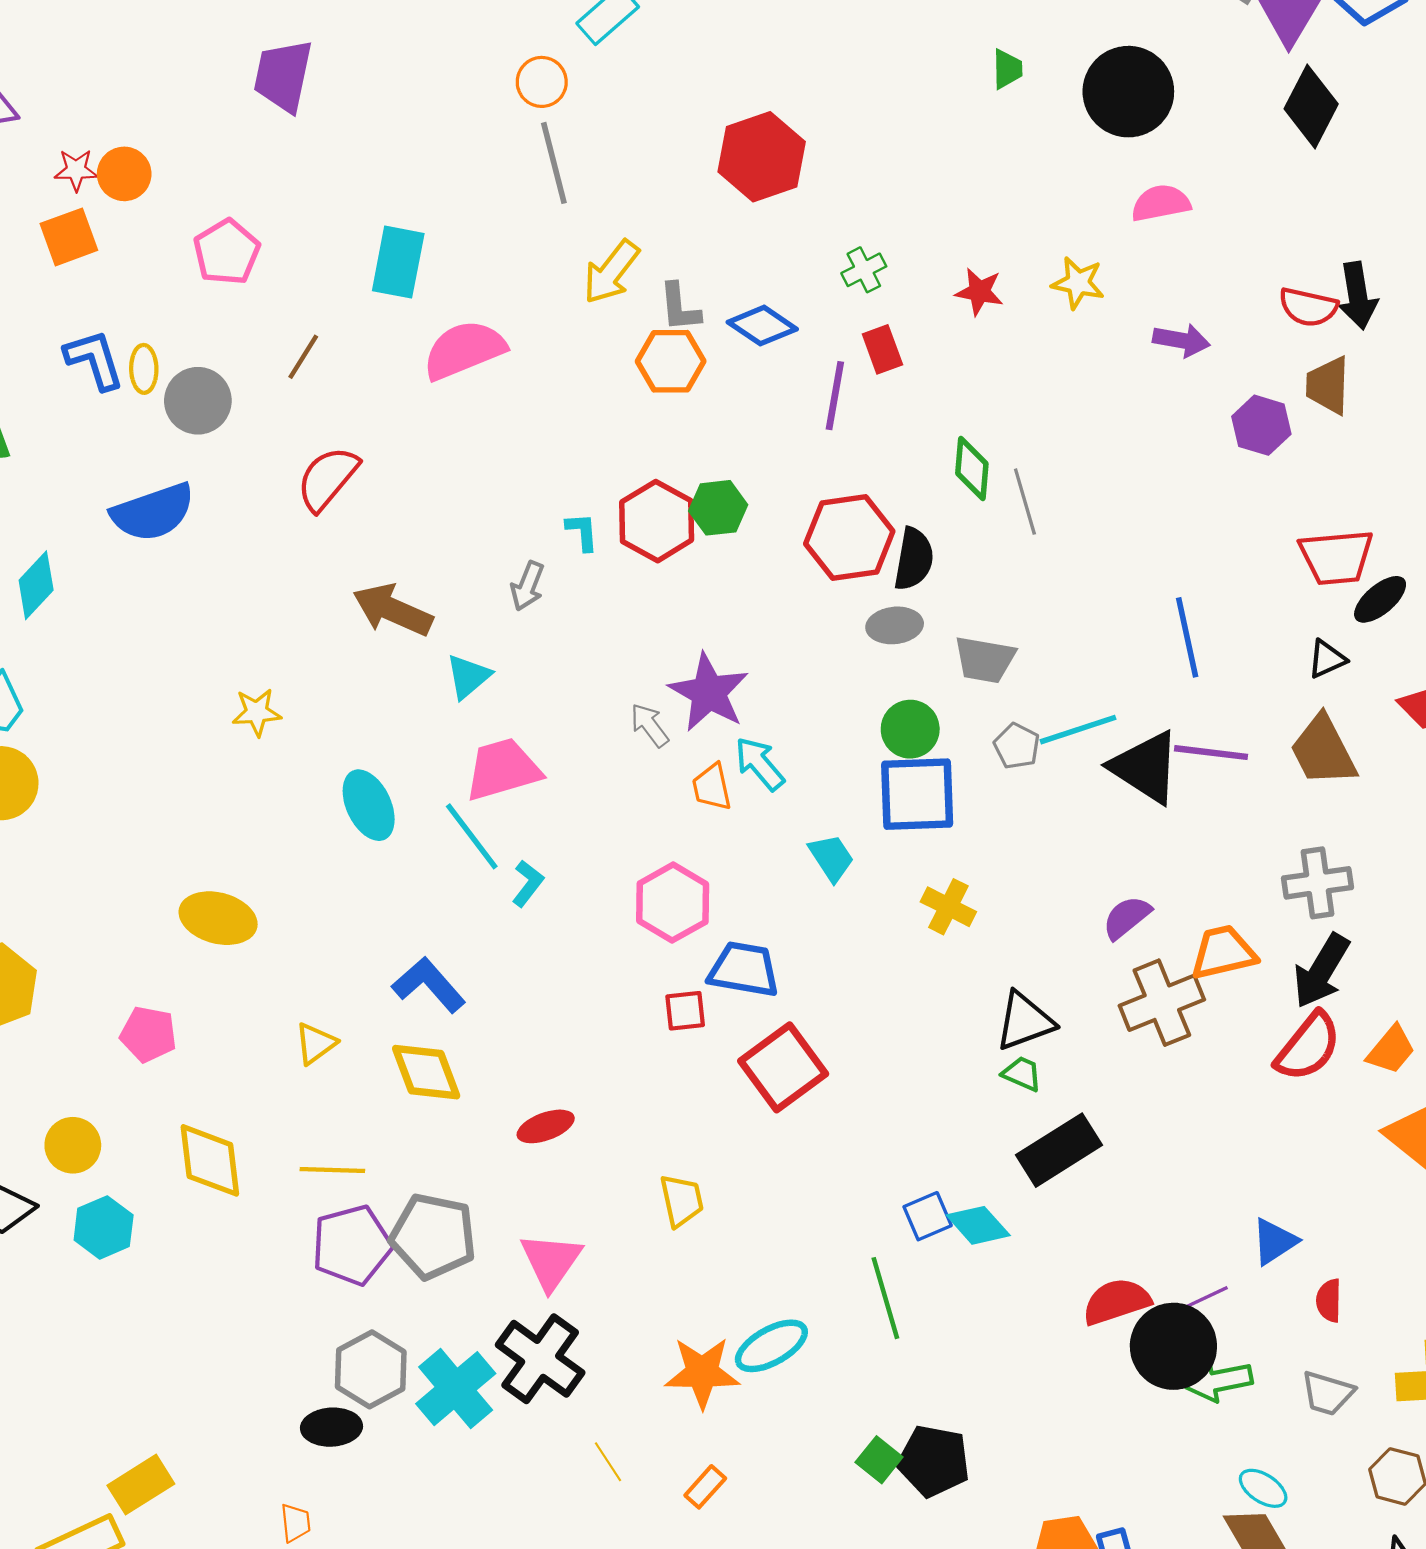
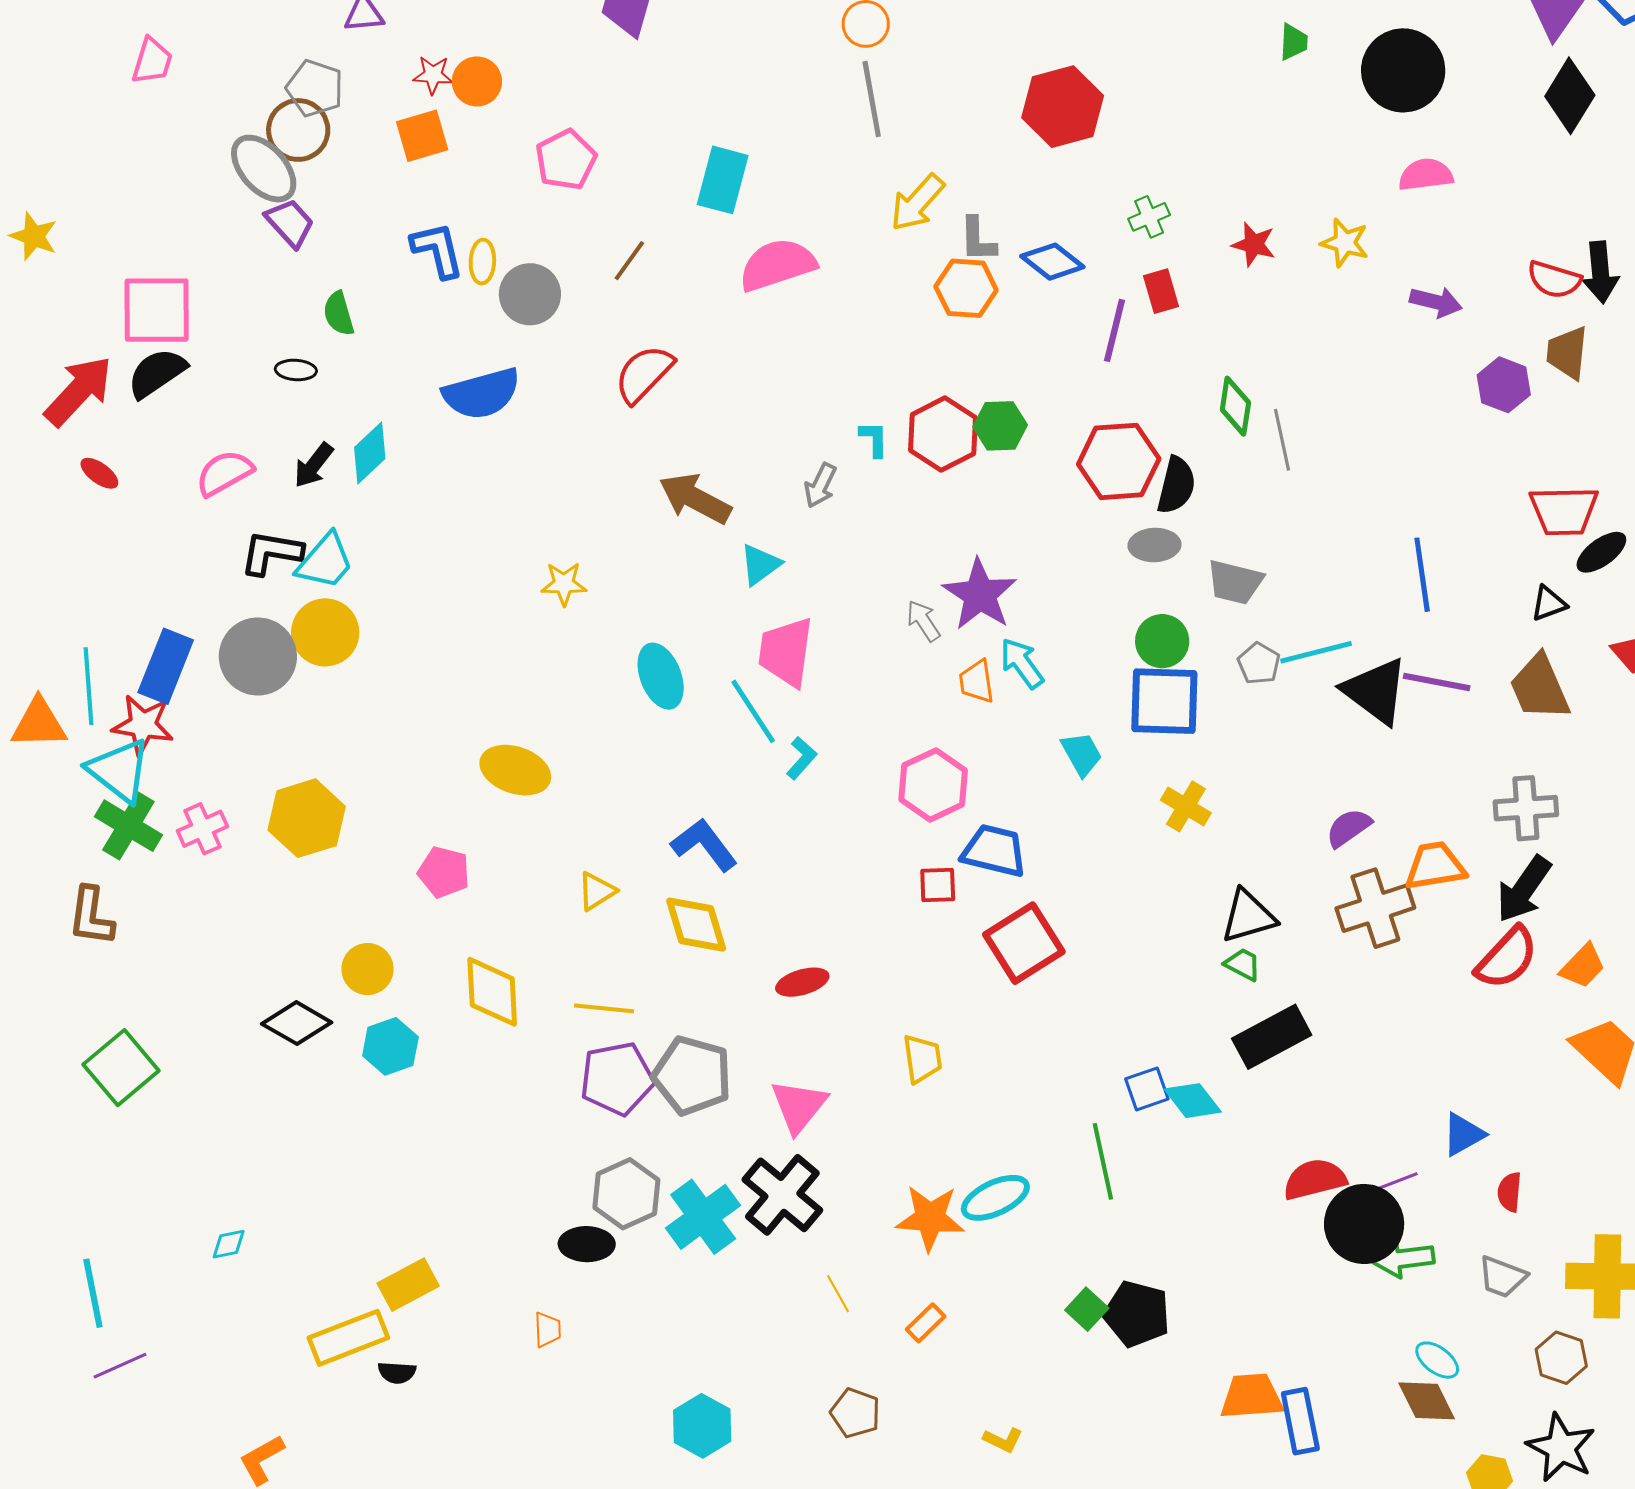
pink trapezoid: (503, 769) -> (786, 652), turned -70

